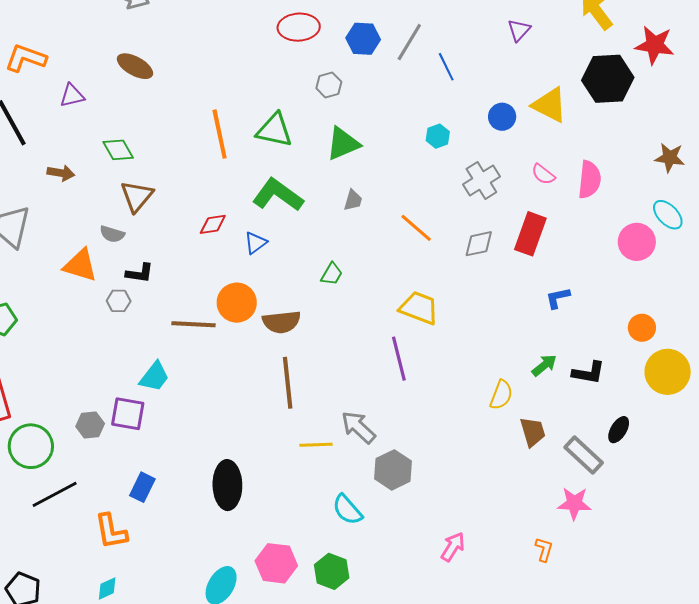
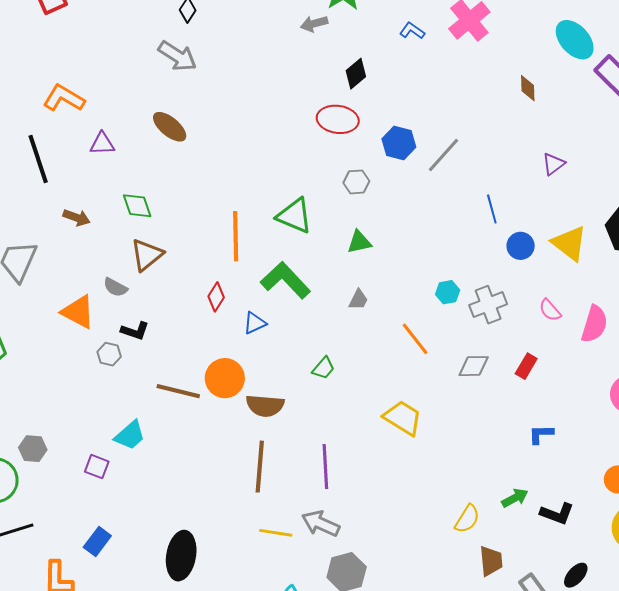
blue line: (446, 67) -> (492, 209), moved
orange line: (220, 134) -> (236, 236), moved
cyan hexagon: (438, 136) -> (448, 292), moved
green triangle: (343, 144) -> (359, 242), size x0.7
red diamond: (213, 224) -> (216, 297), turned -60
red rectangle: (530, 234) -> (526, 366), size x0.6
purple line: (399, 359) -> (325, 467), moved
purple square: (128, 414) -> (97, 467), size x0.7
gray hexagon: (90, 425) -> (33, 449), moved
gray arrow: (358, 427) -> (321, 524), turned -30

